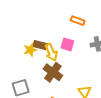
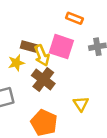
pink square: (67, 44) -> (61, 47), size x1.5
yellow star: (30, 50) -> (16, 63), moved

